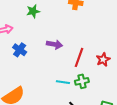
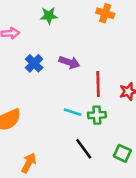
blue cross: (20, 50) -> (34, 63), moved
red line: (79, 57) -> (98, 84), turned -30

